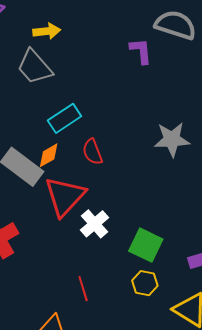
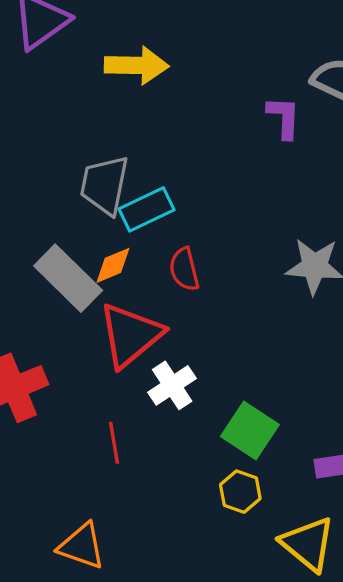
yellow arrow: (47, 31) -> (136, 65), size x1.4
gray trapezoid: (35, 67) -> (105, 185), moved, turned 45
red line: (83, 289) -> (114, 443), moved

